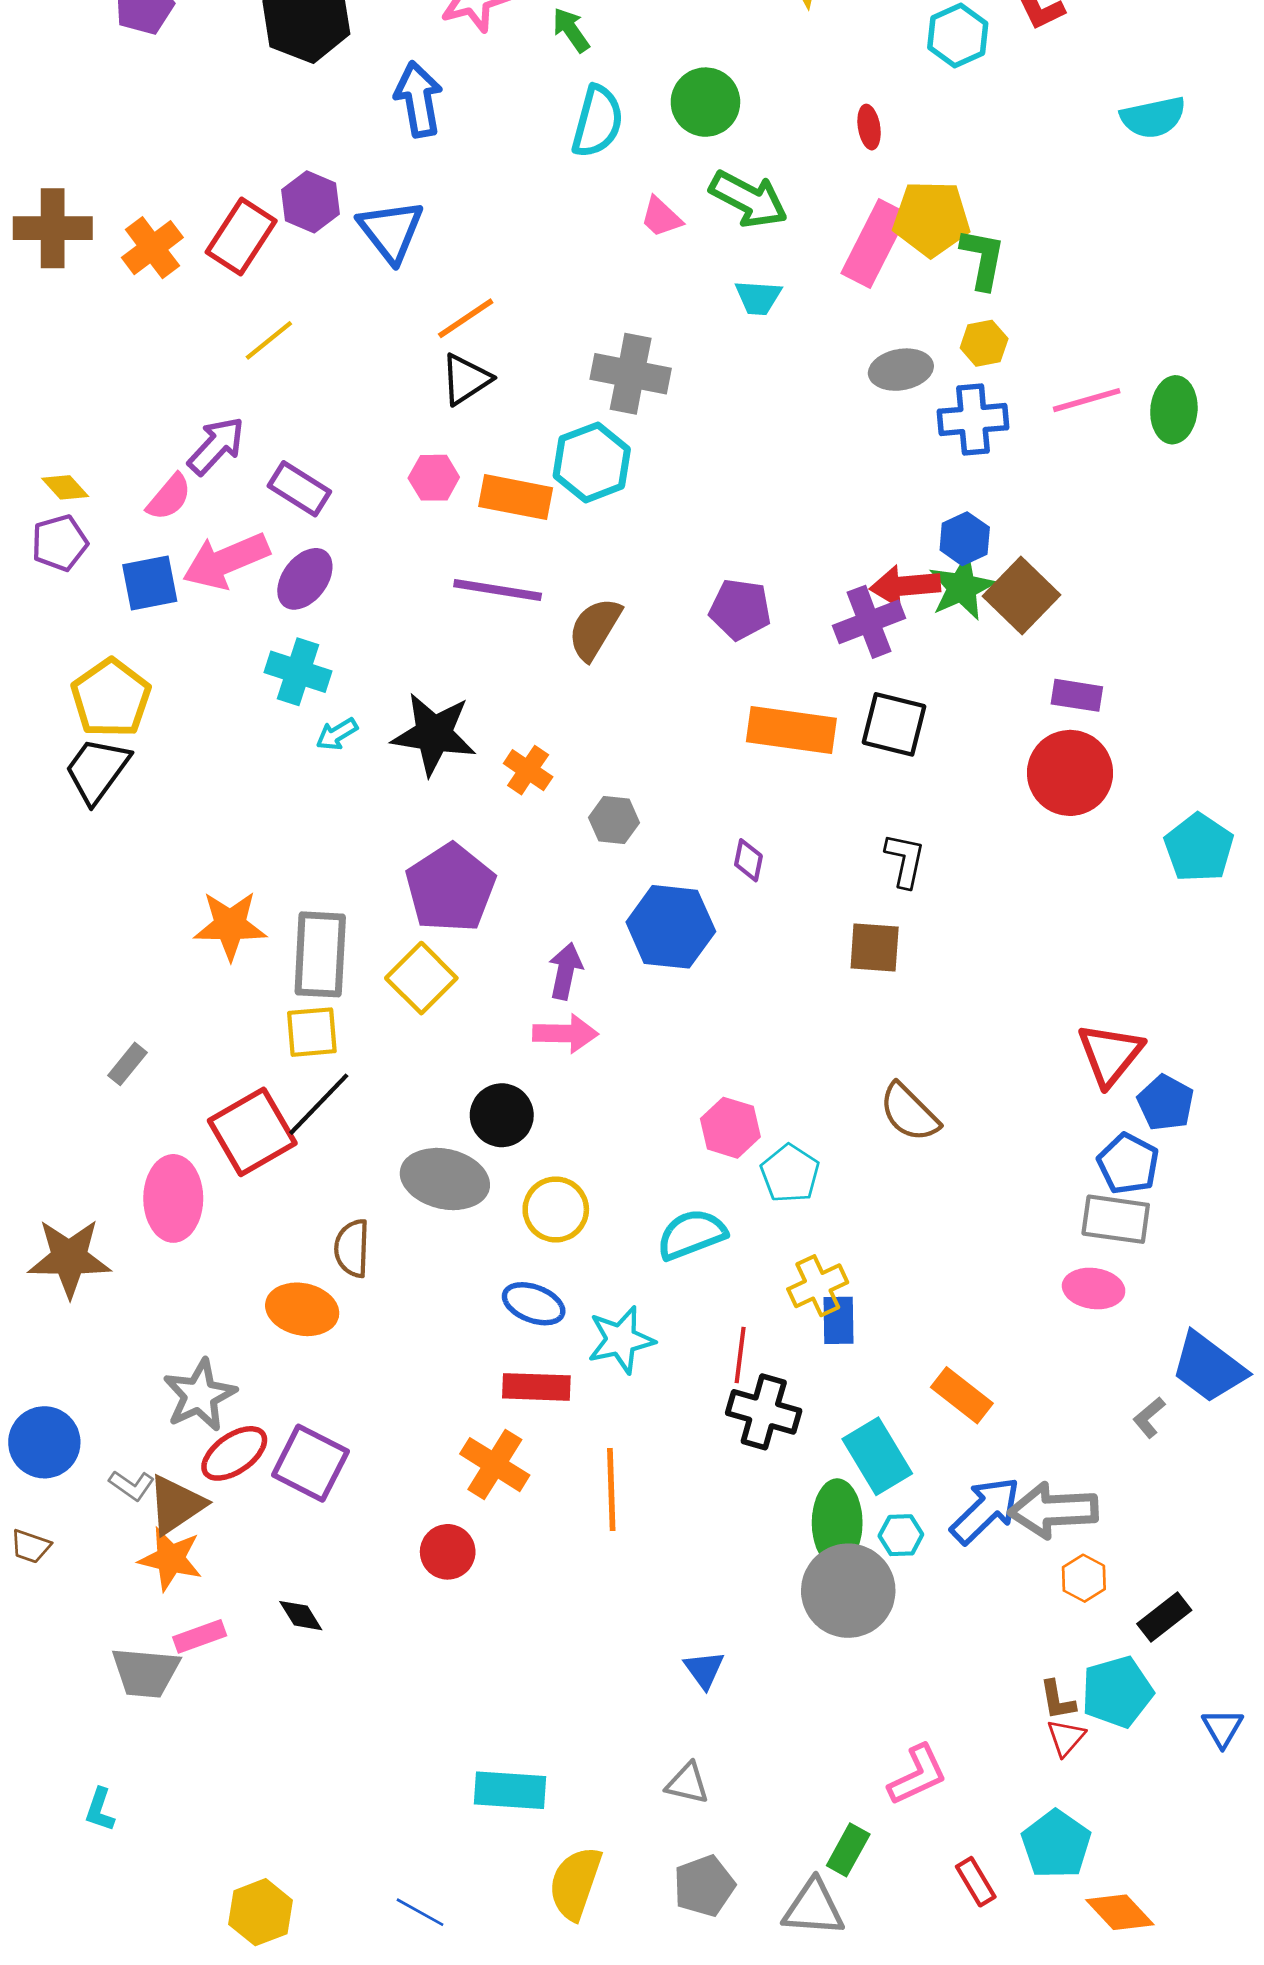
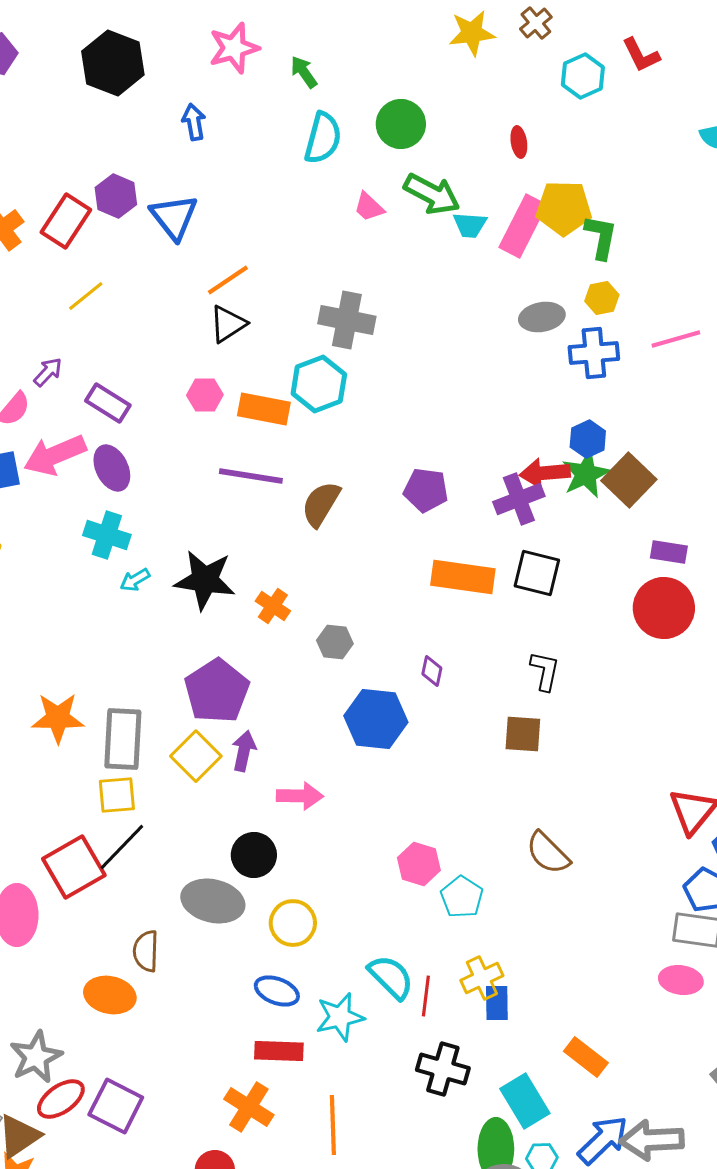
blue arrow: (419, 99) -> (194, 122), size x0.7
cyan trapezoid: (758, 298) -> (470, 225), moved
purple arrow: (216, 446) -> (48, 372), size x0.7
purple ellipse: (305, 579) -> (112, 468), turned -63
purple arrow: (565, 971) -> (244, 751), moved
cyan semicircle: (692, 1234) -> (391, 977), moved, turned 66
red line: (740, 1355) -> (426, 996), moved

